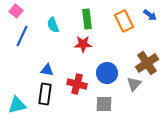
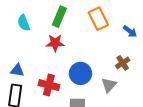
blue arrow: (150, 15) -> (130, 31), moved
green rectangle: (87, 19) -> (59, 17), turned 30
brown cross: (147, 63) -> (123, 63), size x0.6

